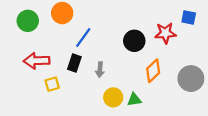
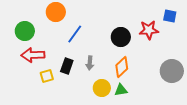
green circle: (28, 21) -> (25, 31), moved
black rectangle: (74, 63) -> (67, 66), moved
orange diamond: (153, 71) -> (122, 67), moved

